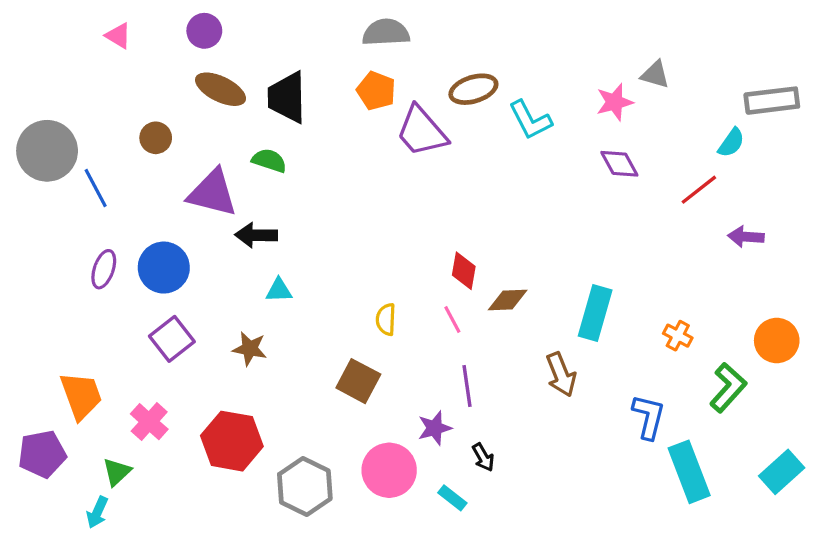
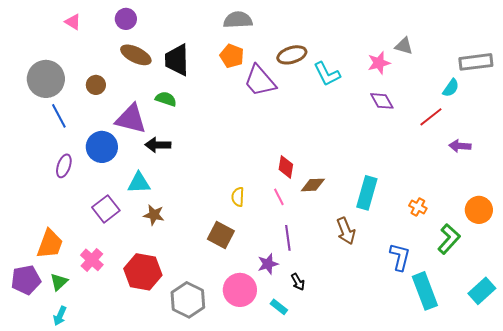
gray circle: (47, 151) -> (46, 79), moved
blue circle: (164, 268) -> (102, 147), moved
cyan triangle: (279, 290) -> (139, 183), moved, size x1.4
orange trapezoid: (81, 396) -> (50, 244), turned 40
green triangle: (117, 472) -> (59, 282), moved

